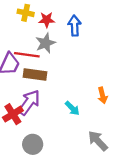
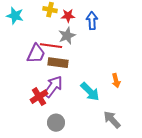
cyan arrow: (72, 108) -> (90, 92), size x1.5

